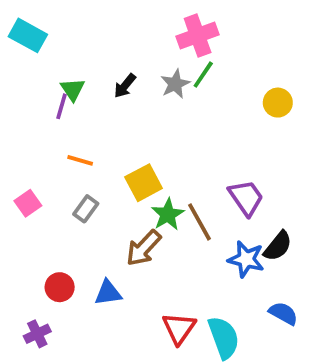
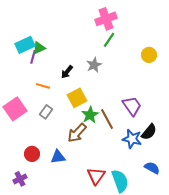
cyan rectangle: (28, 35) -> (25, 45), moved, turned -54
gray star: (175, 84) -> (94, 65), moved
black arrow: (125, 86) -> (67, 72), moved
green triangle: (73, 90) -> (39, 48), turned 40
pink square: (28, 203) -> (15, 109), size x1.6

